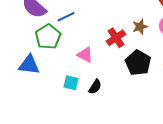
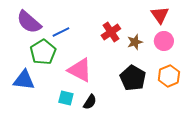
red cross: (116, 38) -> (111, 32), moved
pink triangle: (85, 55) -> (80, 70), size x1.5

